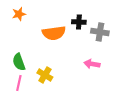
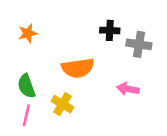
orange star: (19, 14) -> (28, 33), moved
orange semicircle: (54, 33) -> (78, 68), moved

